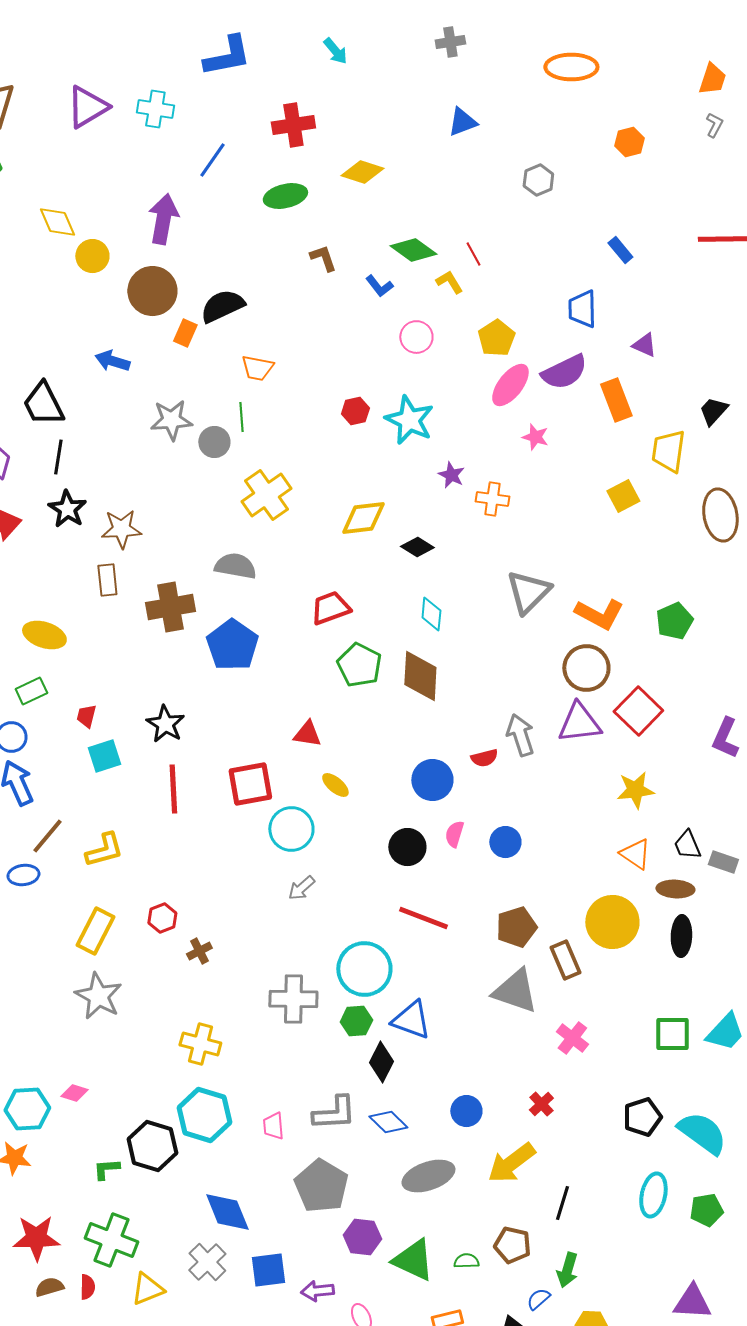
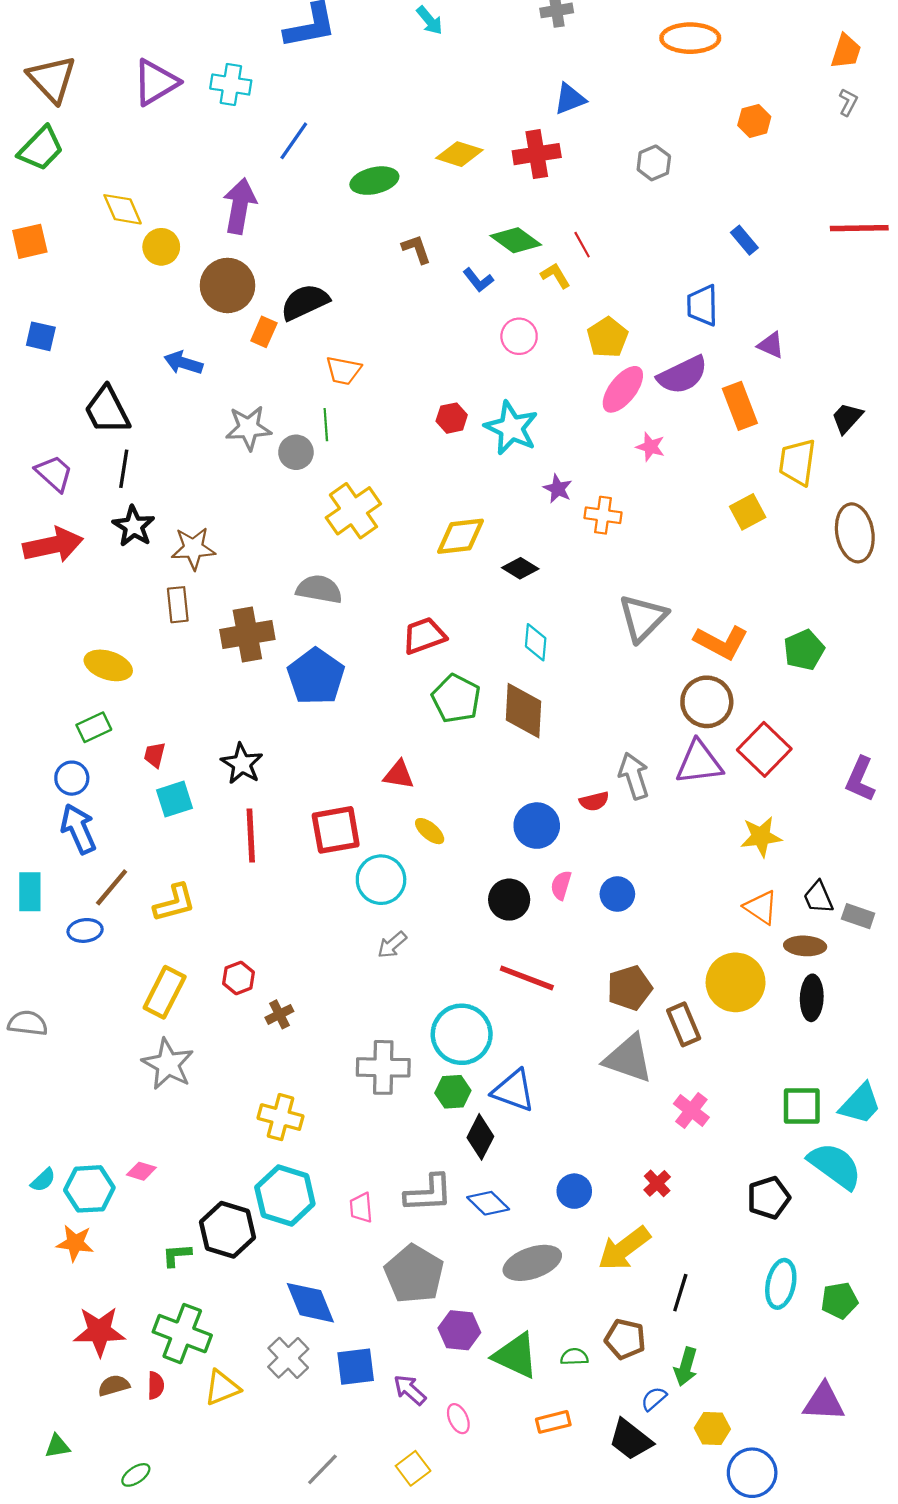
red cross: (293, 125) -> (537, 154), moved
cyan semicircle: (702, 1133) -> (835, 1166), moved
purple arrow: (317, 1291) -> (410, 1390), turned 48

